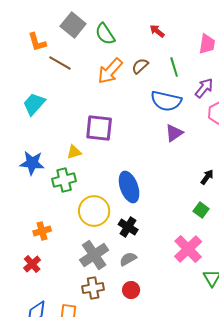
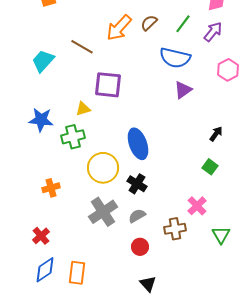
brown line: (60, 63) -> (82, 47), moved
green line: (174, 67) -> (183, 24), turned 54
purple arrow: (204, 88) -> (213, 32), moved
pink cross: (188, 249) -> (197, 206), size x0.7
red cross: (32, 264) -> (41, 236), moved
brown cross: (93, 288) -> (175, 229), moved

